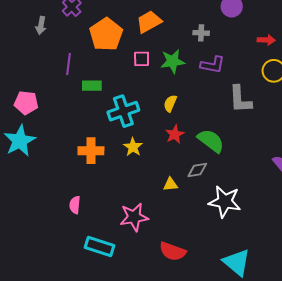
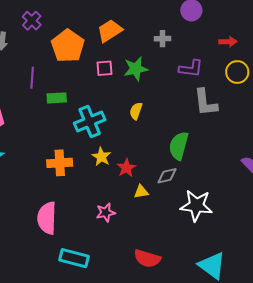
purple L-shape: (213, 65) -> (191, 69), moved
red star: (175, 134) -> (126, 168), moved
green semicircle: (211, 141) -> (179, 146), turned -108
pink semicircle: (75, 205) -> (47, 218), size x1.8
pink star: (134, 217) -> (106, 213), moved, size x0.7

